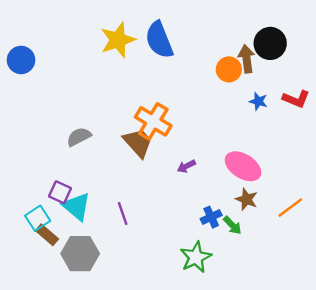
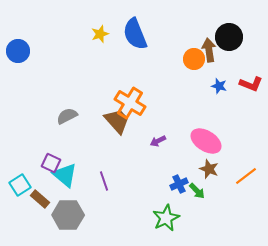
yellow star: (118, 40) -> (100, 34), size x0.6
cyan square: (38, 218) -> (20, 185), moved

